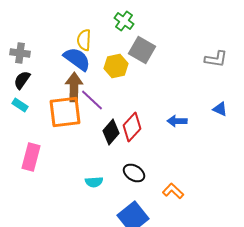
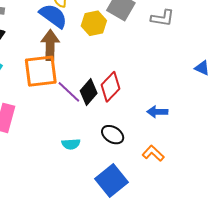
gray L-shape: (216, 59) -> (163, 18), moved
purple line: (92, 100) -> (69, 92), moved
blue arrow: (177, 121) -> (157, 112), moved

